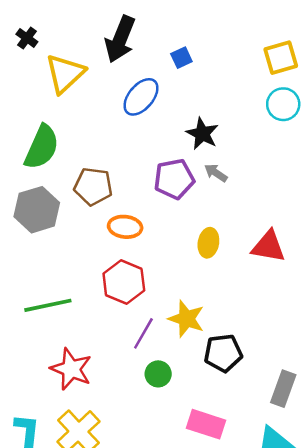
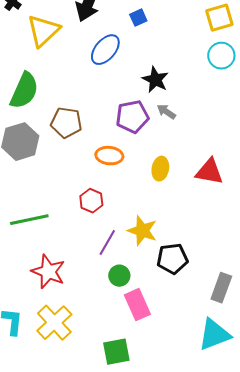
orange ellipse: (125, 227) -> (109, 156), moved
red hexagon: (124, 282) -> (91, 201), size x0.7
pink rectangle: (206, 424) -> (137, 305), moved, turned 48

